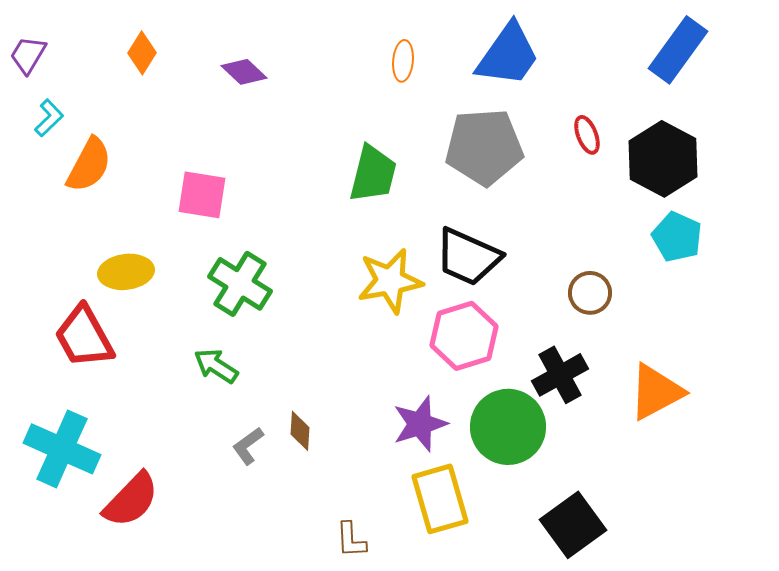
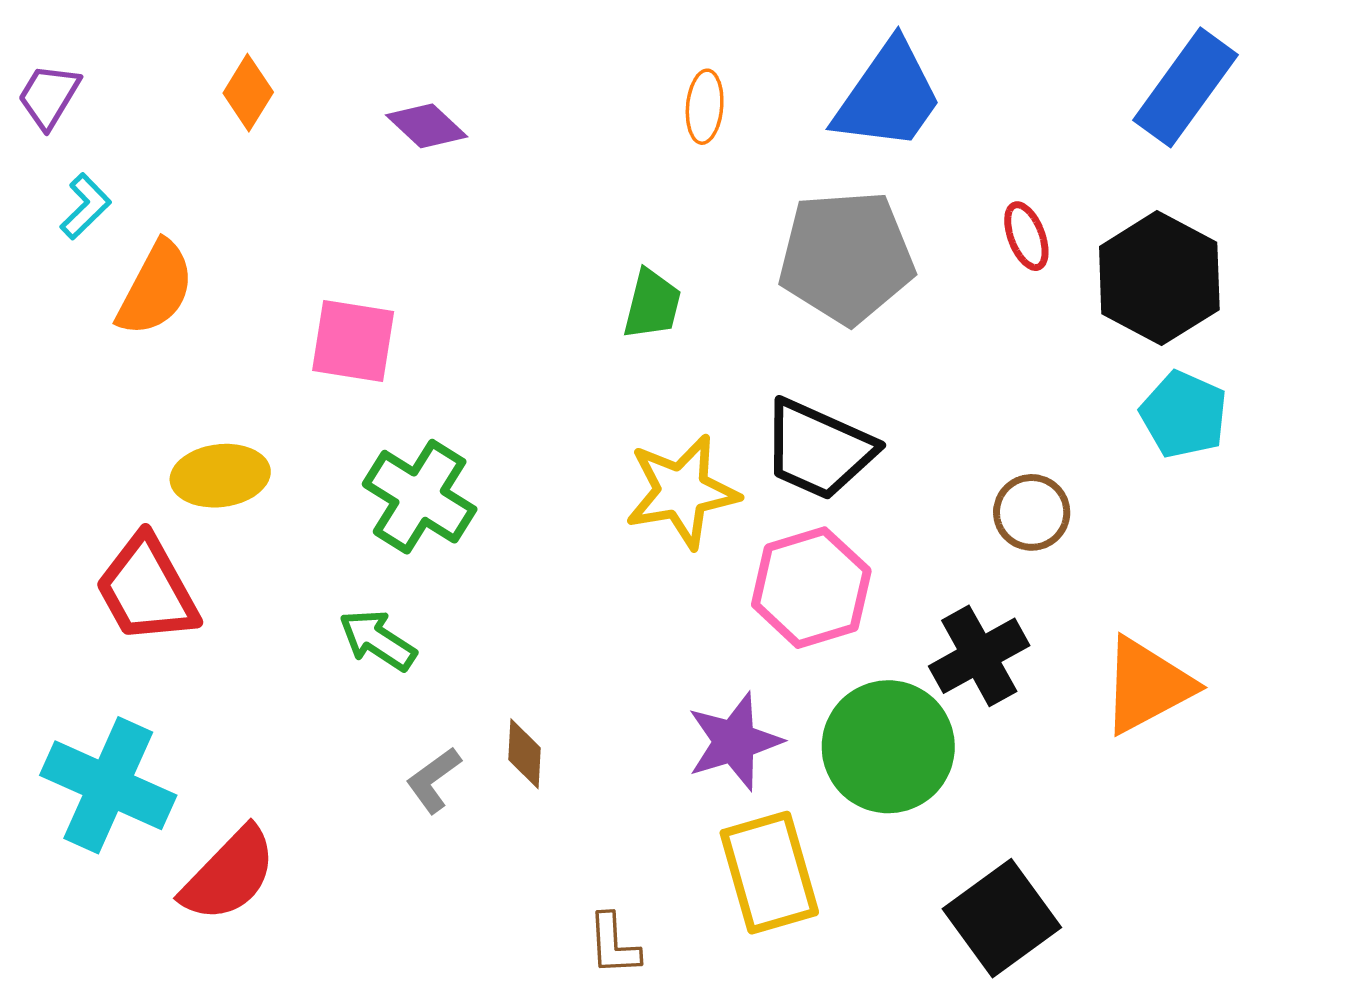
green trapezoid: (373, 174) -> (652, 304), size x0.7

